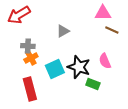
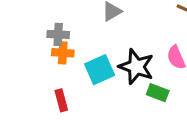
orange cross: (31, 58) -> (63, 53), turned 32
red rectangle: (30, 89) -> (61, 100), size x0.6

